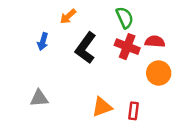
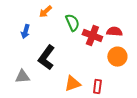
green semicircle: (125, 18) -> (72, 23), moved
black L-shape: (86, 48) -> (46, 58), moved

